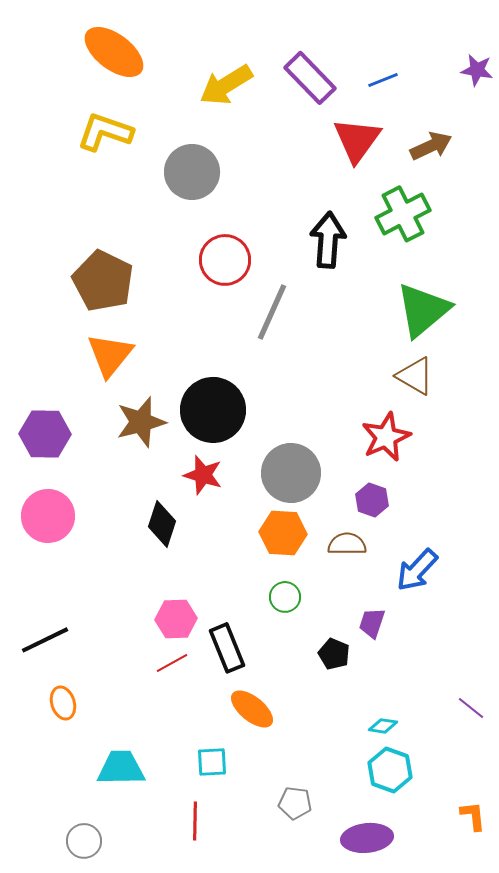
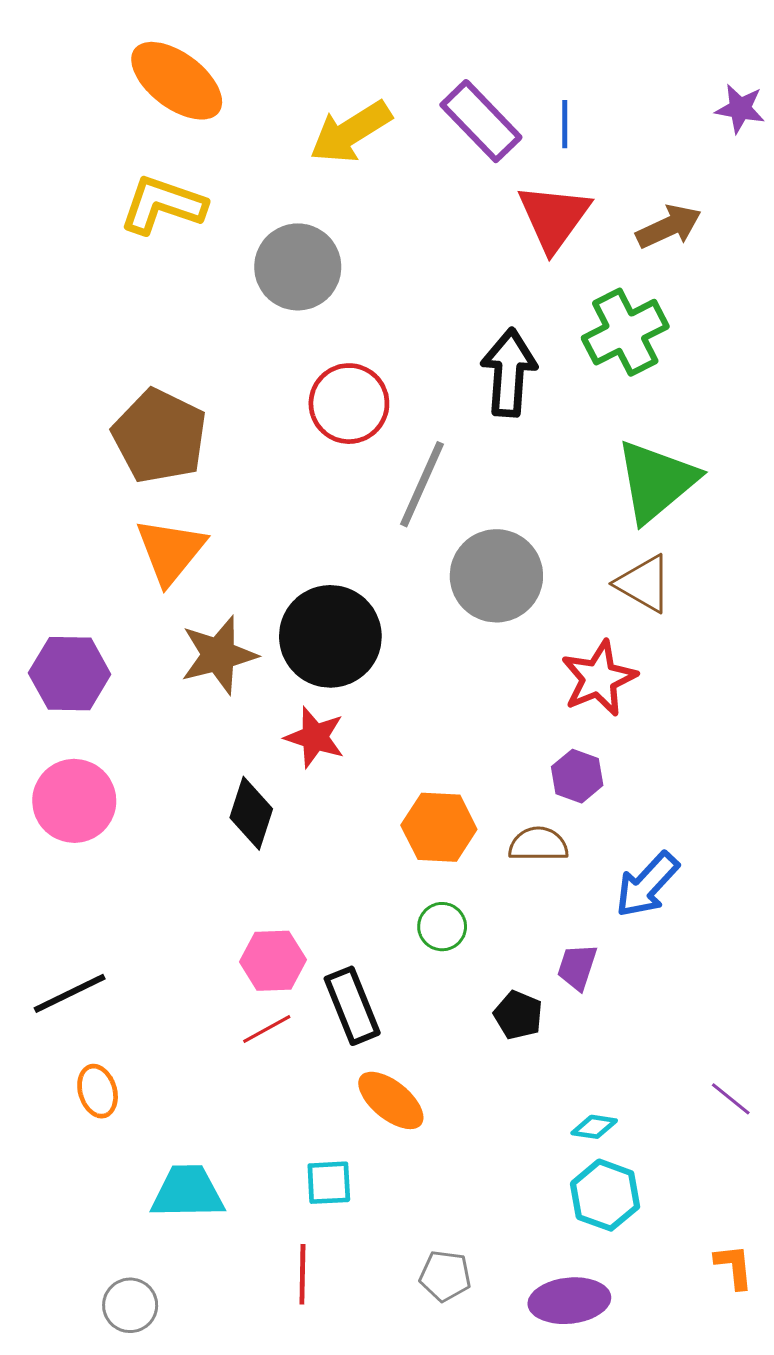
blue line: (383, 80) -> (565, 124), moved, turned -68
gray circle: (291, 473) -> (496, 576), moved
gray pentagon: (295, 803) -> (445, 1276), moved

